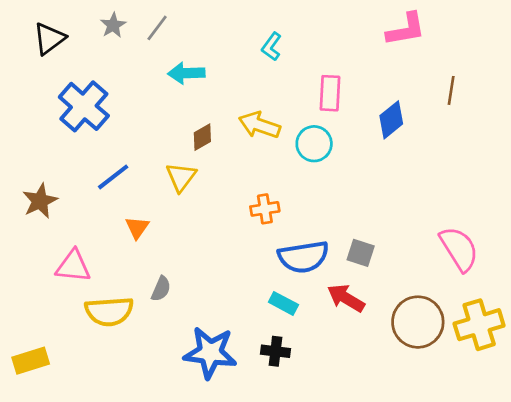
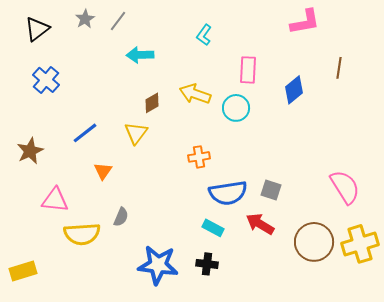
blue cross: (84, 106) -> (46, 80), moved, size x0.7

